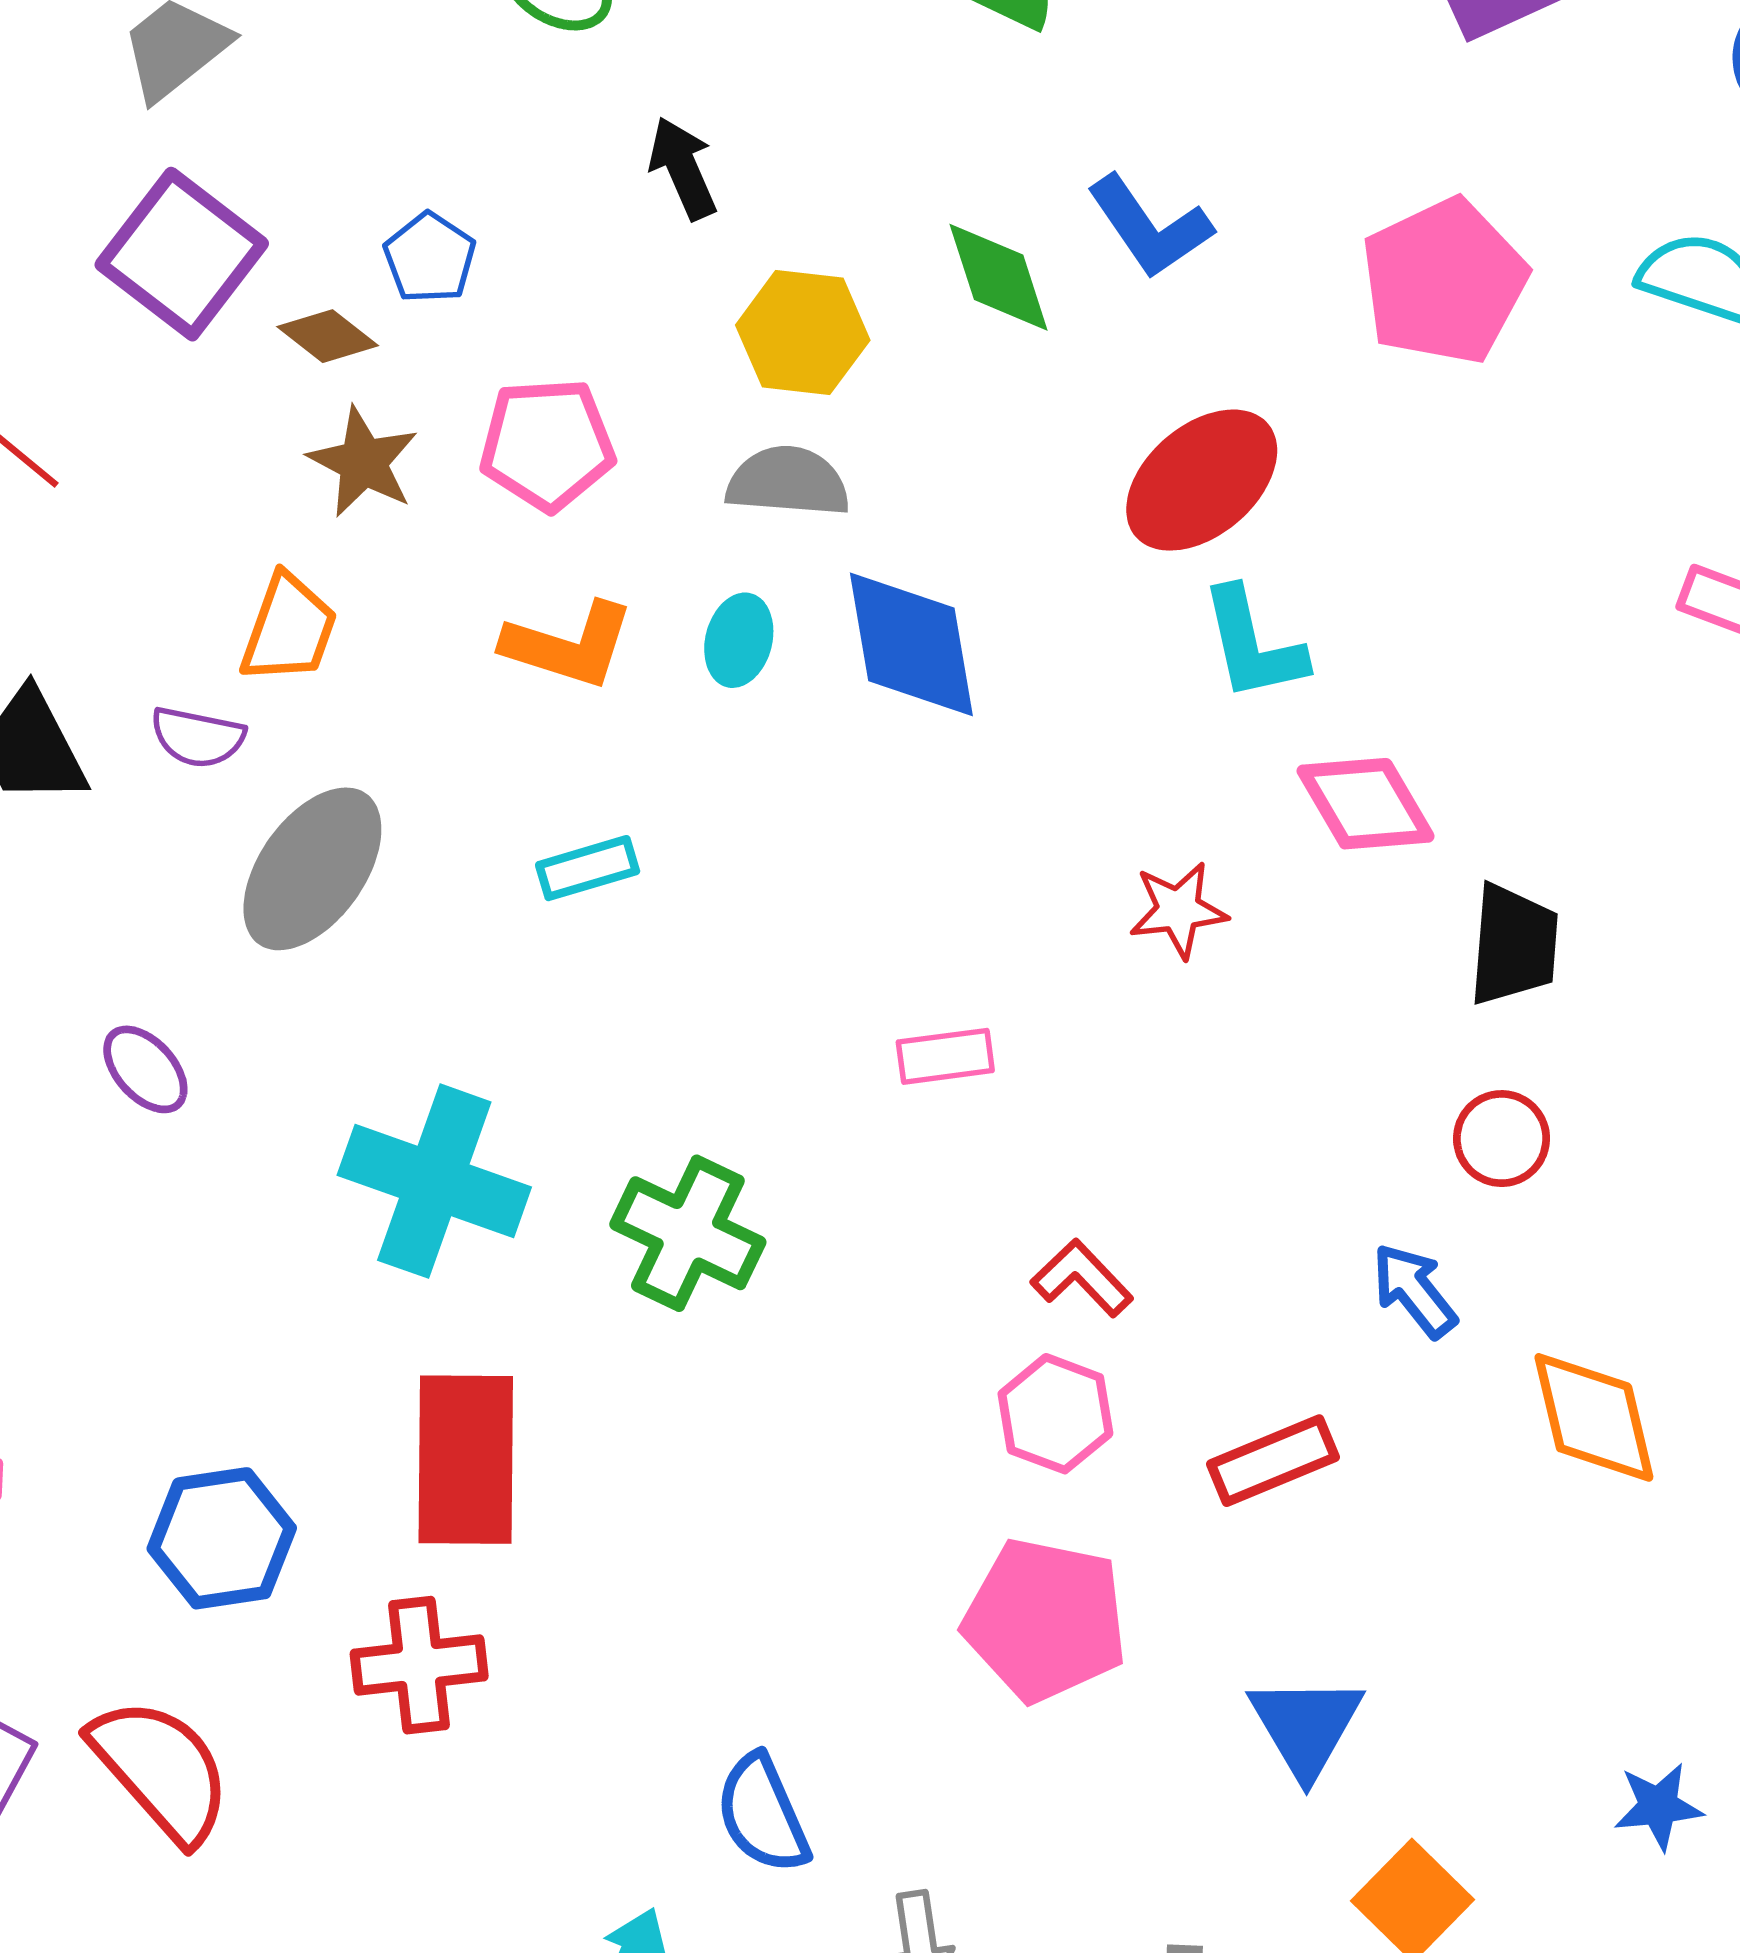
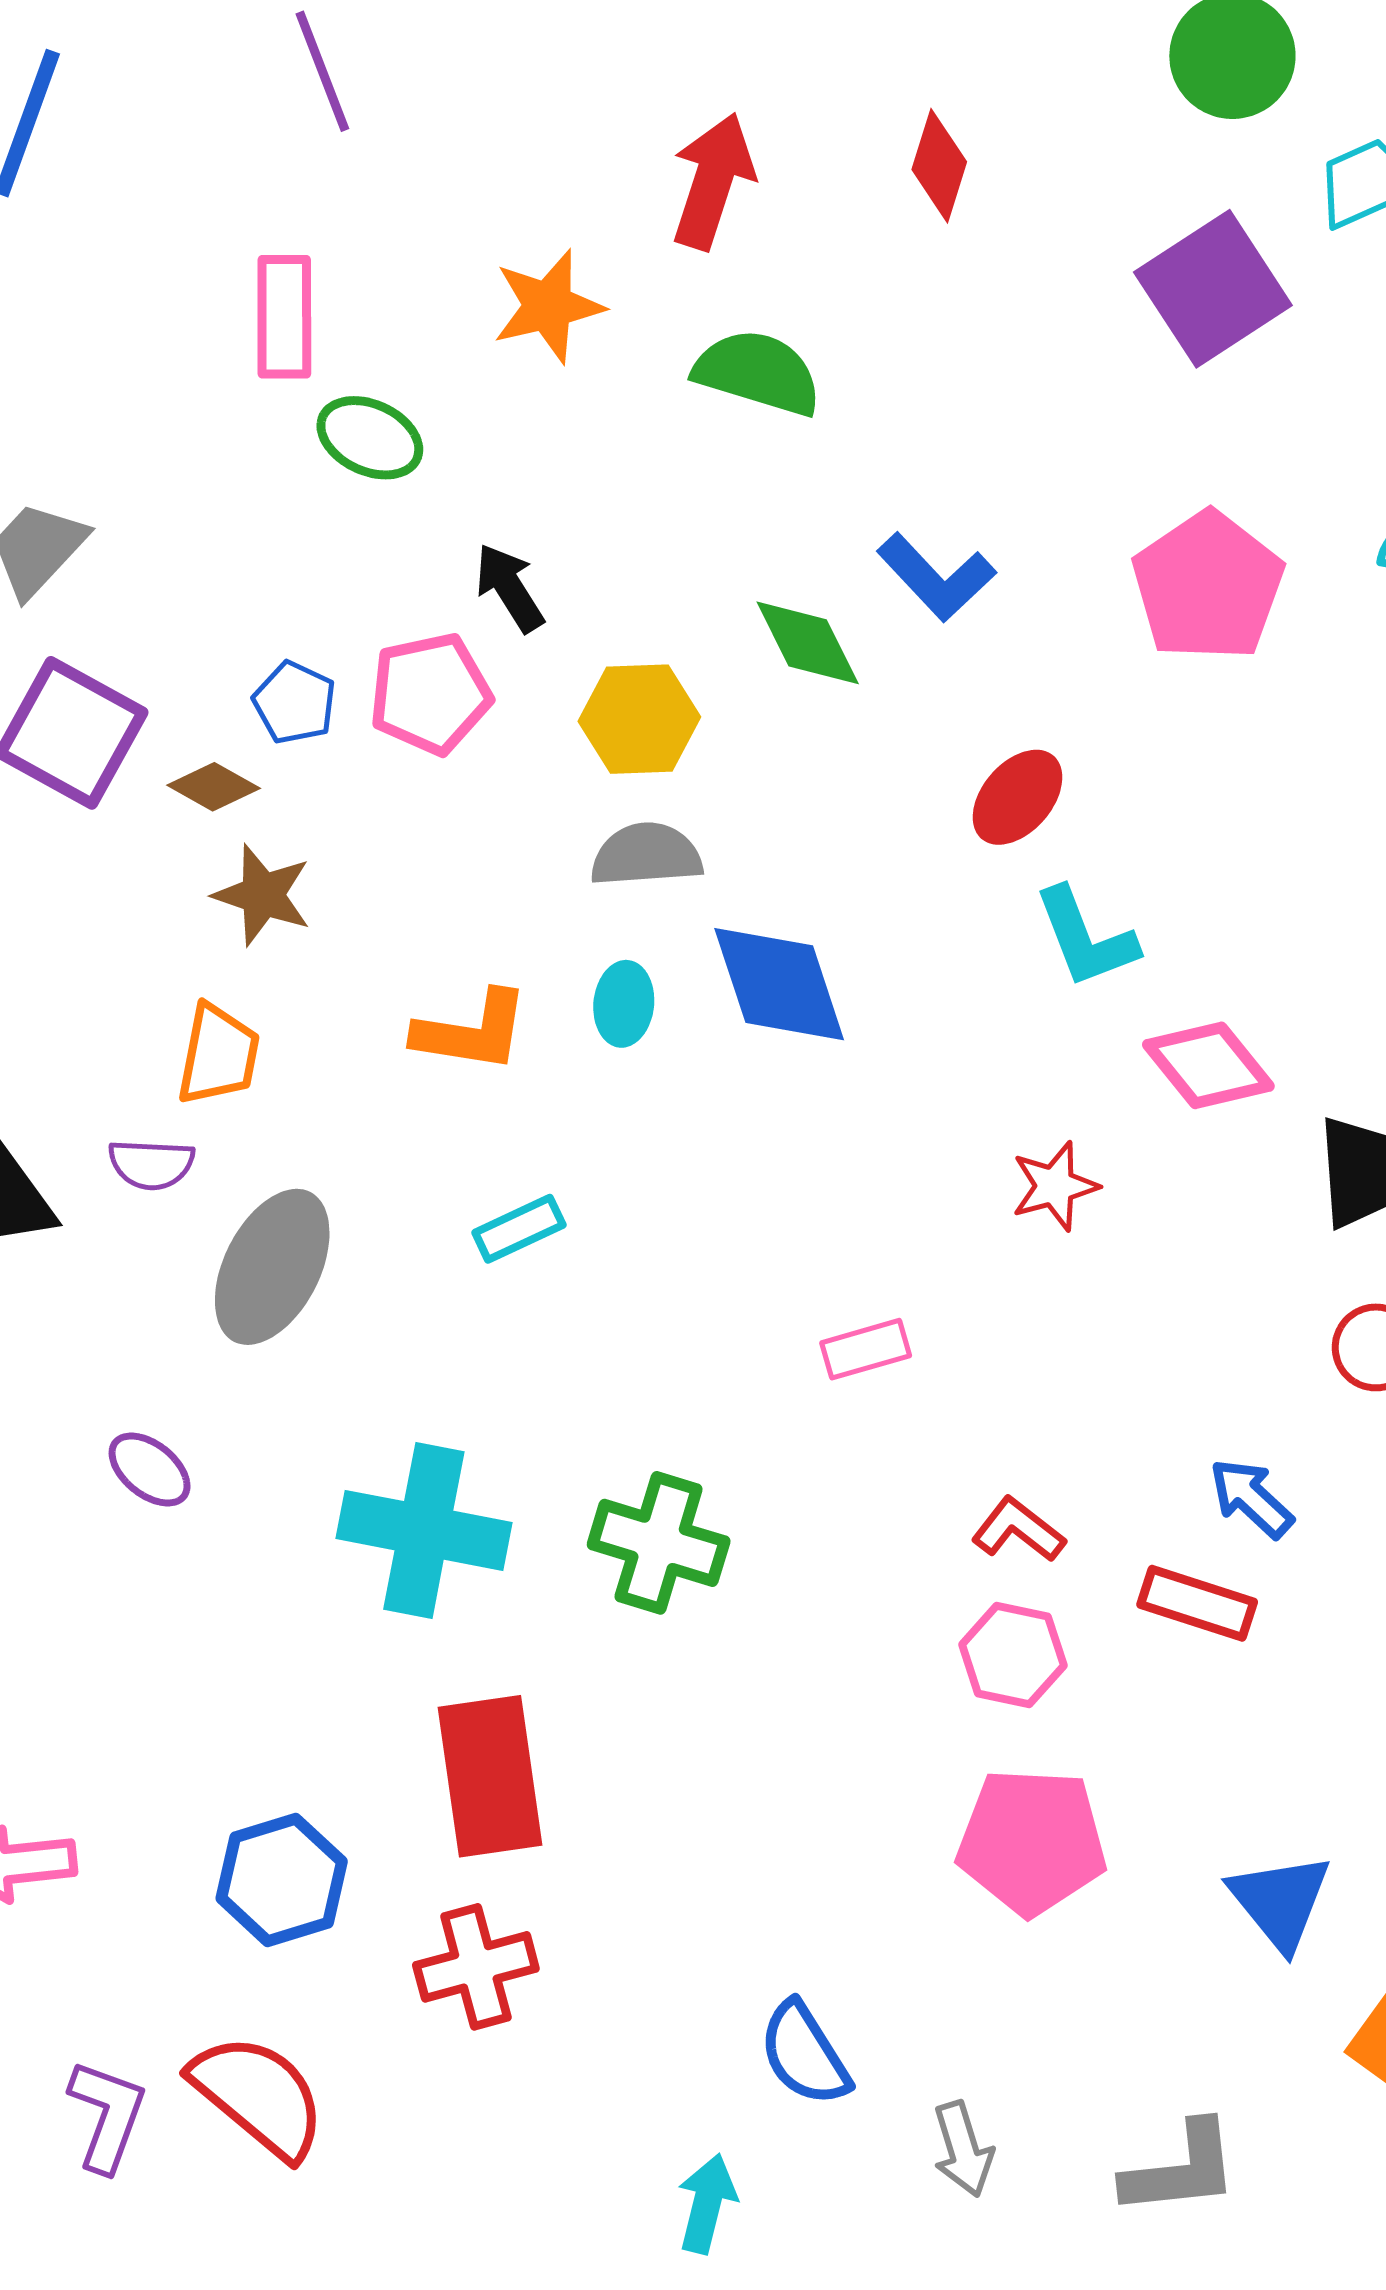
pink pentagon: (547, 444) -> (430, 694), moved
red ellipse: (1202, 480) -> (1017, 797), size x0.7
blue arrow: (1414, 1291) -> (1251, 1498), moved
red rectangle: (1273, 1461) -> (1197, 1603), moved, turned 49

